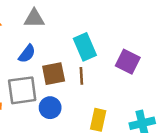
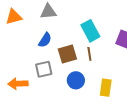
gray square: (22, 90) -> (44, 69), size x0.7
blue circle: (50, 108) -> (76, 80), moved

